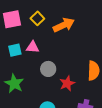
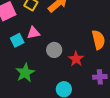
green star: (14, 84) -> (25, 73), turned 30

